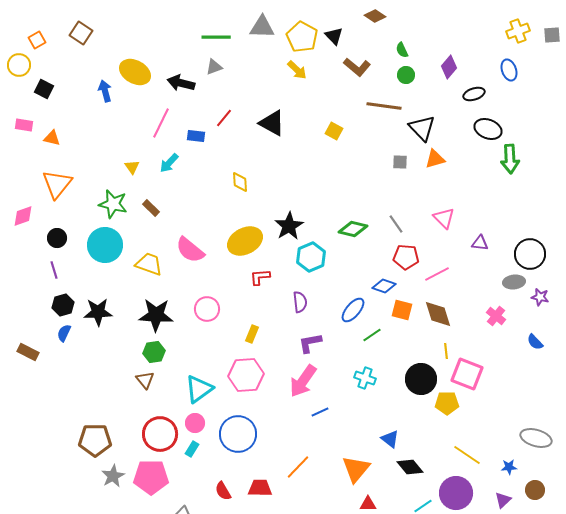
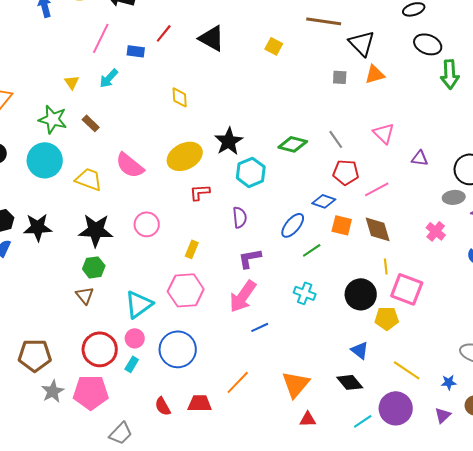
blue triangle: (390, 439) -> (360, 350), moved

